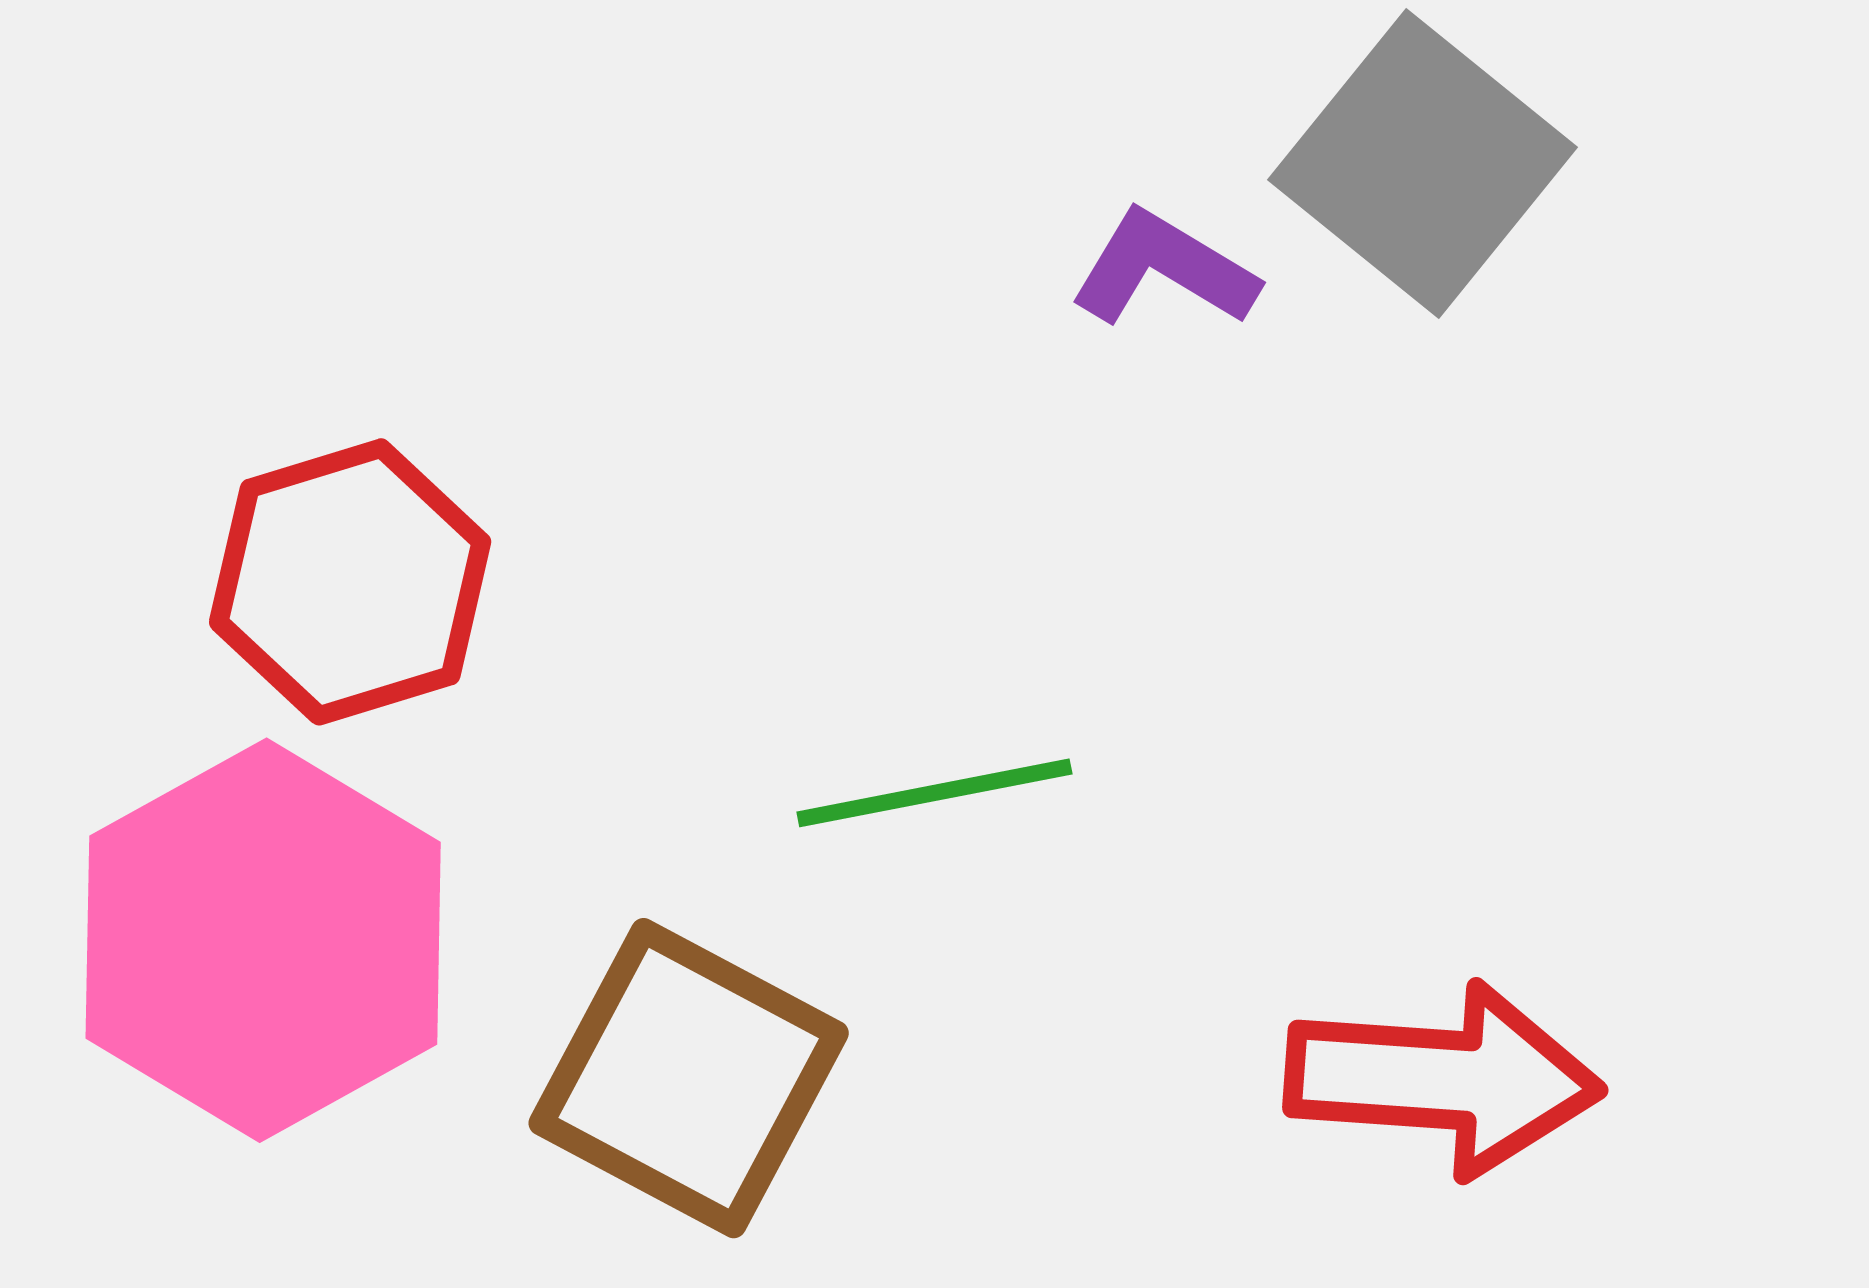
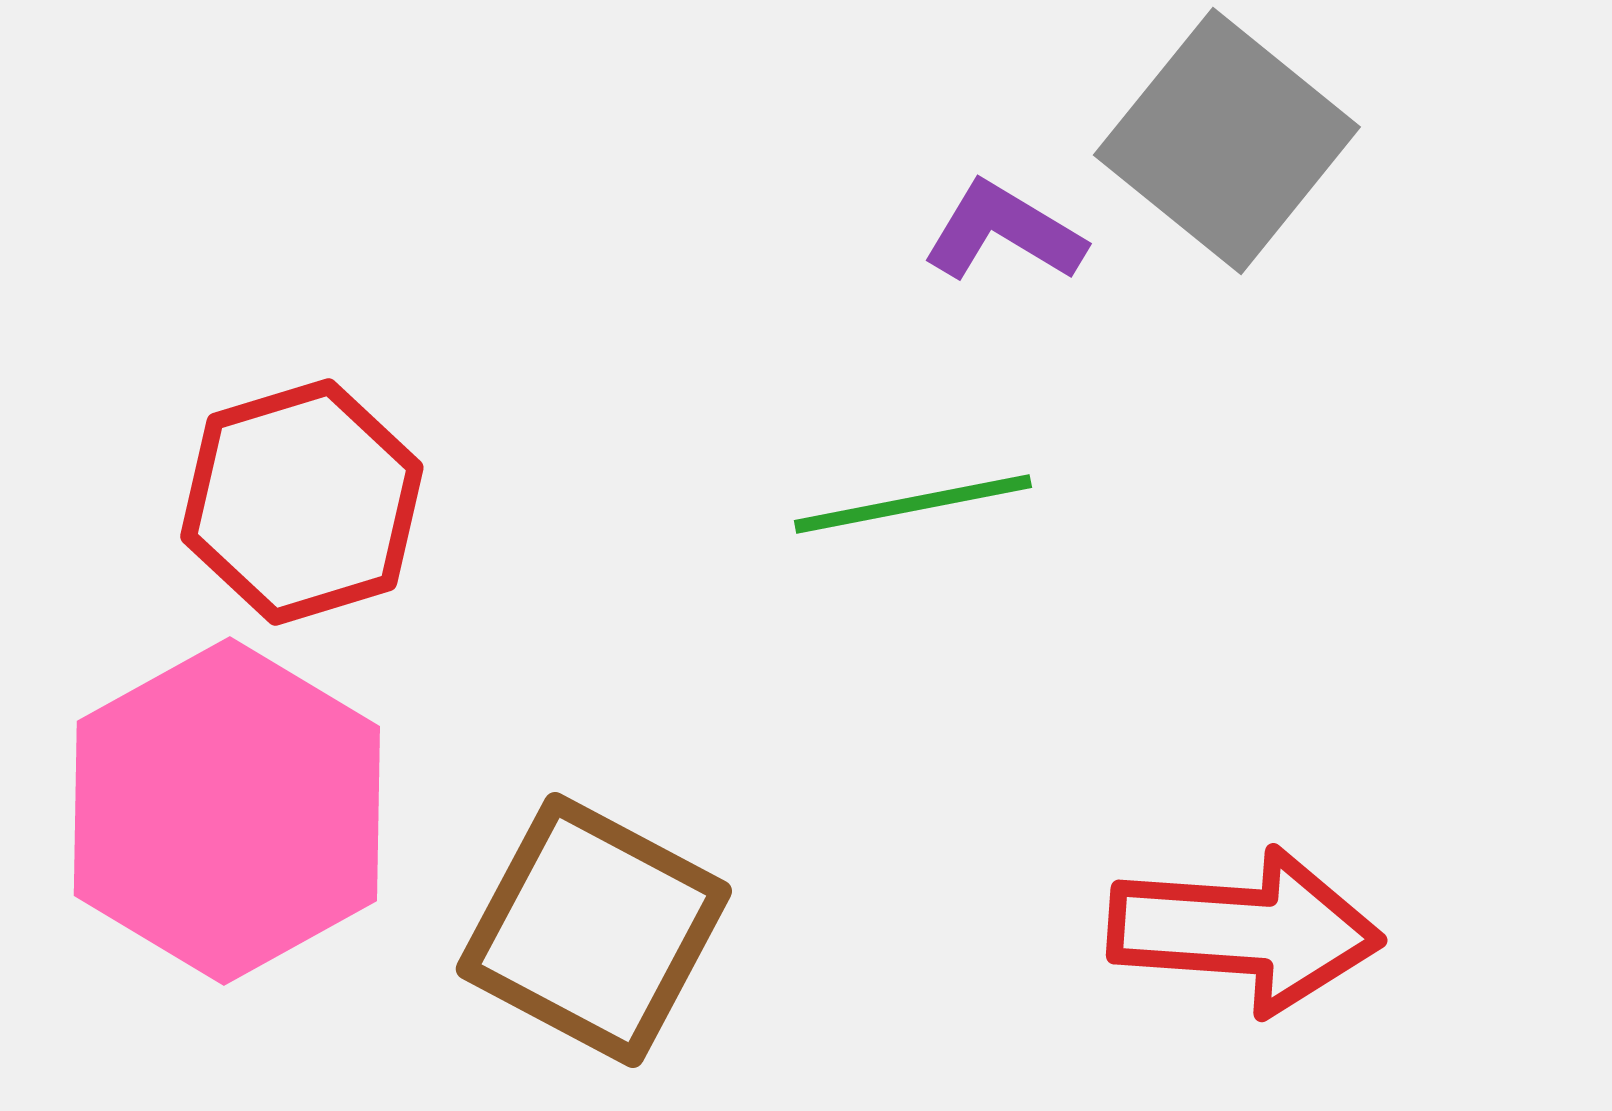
green line: (934, 793) -> (913, 504), moved

